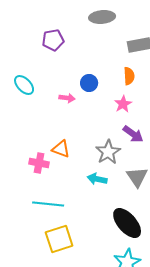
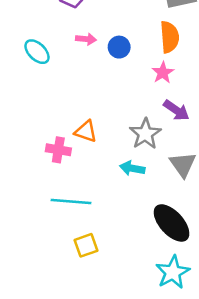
orange semicircle: (129, 76) -> (170, 37), size x1.4
pink arrow: (67, 98) -> (86, 39), moved
yellow square: (59, 239) -> (86, 245), size x0.7

